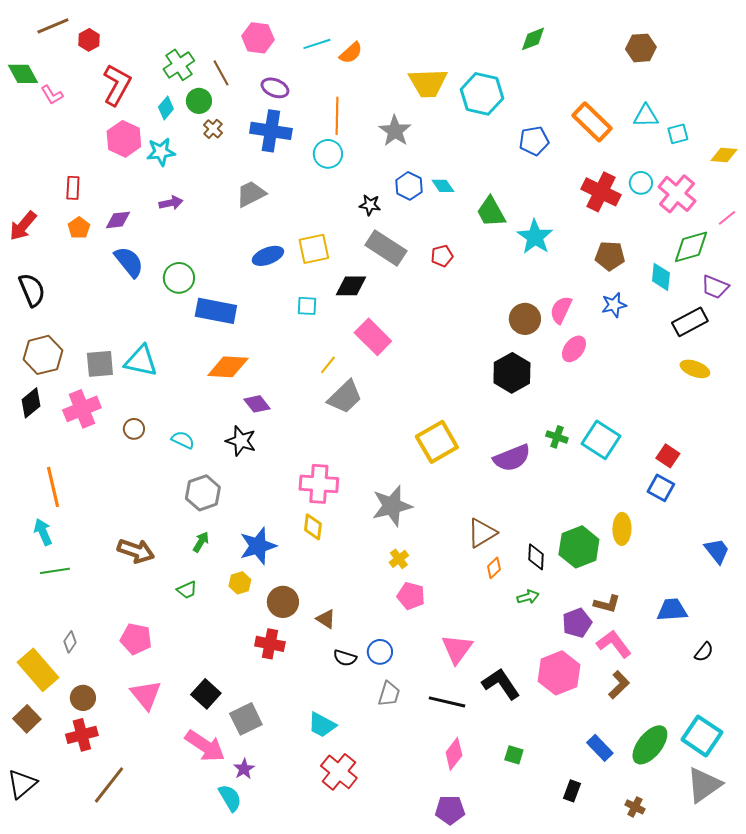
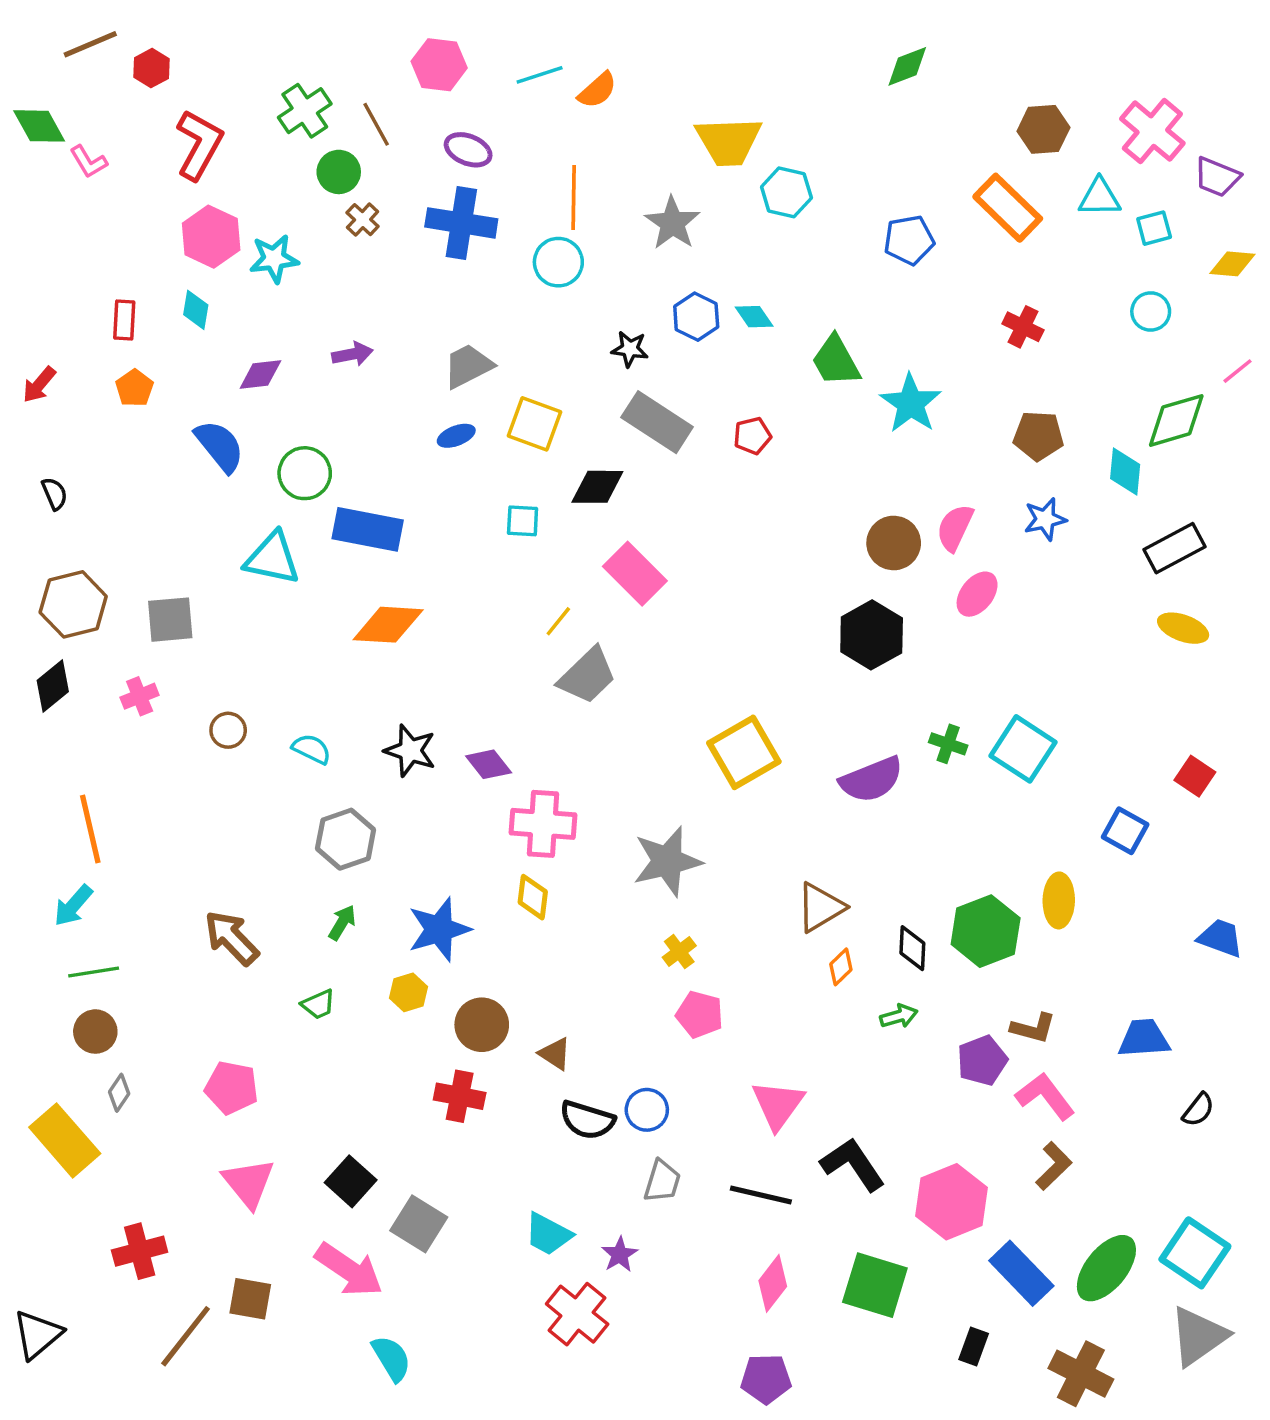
brown hexagon: (641, 48) -> (1043, 129), moved
cyan hexagon: (482, 94) -> (786, 192), moved, size x0.7
cyan diamond: (166, 108) -> (196, 310), moved, turned -30
cyan circle: (641, 183) -> (1151, 311), moved
red cross: (601, 192) -> (1023, 327), size x0.6
gray trapezoid: (251, 194) -> (468, 366), moved
pink cross: (677, 194) -> (1152, 131), moved
purple arrow: (171, 203) -> (352, 354), moved
purple diamond: (118, 220) -> (260, 374), moved
red arrow: (23, 226) -> (39, 385), size x0.7
yellow square: (314, 249) -> (534, 424), turned 32
blue ellipse: (268, 256) -> (456, 436), size x0.7
purple trapezoid: (715, 287) -> (1217, 177), moved
black semicircle: (32, 290) -> (54, 494), size x0.6
cyan triangle: (141, 361) -> (272, 558), moved
purple diamond: (257, 404) -> (489, 764), moved
pink cross: (82, 409) -> (140, 696), size x0.6
red square: (668, 456) -> (1195, 776), moved
cyan arrow: (43, 532) -> (73, 906), turned -116
brown arrow: (136, 551) -> (231, 938), turned -153
blue trapezoid: (717, 551) -> (1220, 938), turned -32
black semicircle: (345, 658) -> (587, 1120), size x1.4
pink hexagon: (559, 673) -> (952, 1202), moved
brown circle: (83, 698) -> (95, 1032), moved
brown square: (27, 719) -> (250, 1299), moved, turned -36
gray square: (246, 719) -> (419, 1224), turned -32
blue rectangle: (600, 748) -> (1021, 1273), size x1.4
green square: (514, 755) -> (875, 1285), size x2.0
purple star: (244, 769) -> (620, 1255), moved
brown cross: (635, 807) -> (1081, 1374), size x1.8

